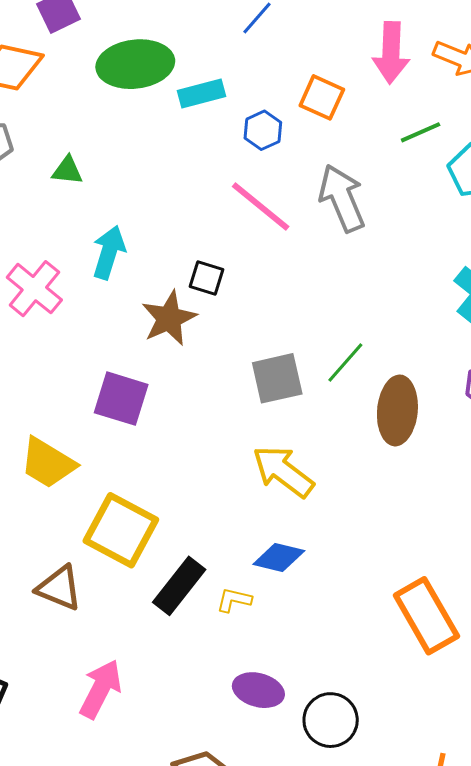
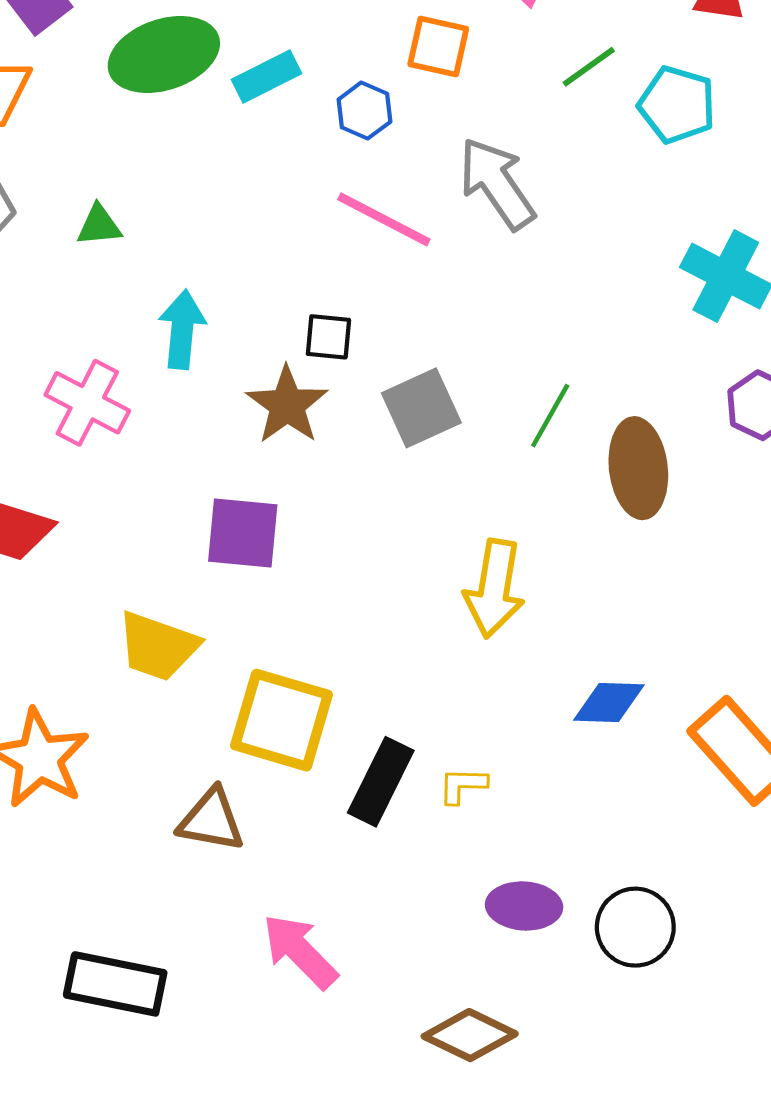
gray square: (277, 378) -> (421, 408), moved
yellow arrow: (283, 471) -> (494, 589), turned -106
blue diamond: (279, 558) -> (609, 703), moved
pink arrow: (101, 689) -> (300, 951), turned -60

